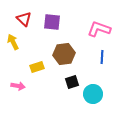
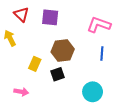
yellow rectangle: (37, 67) -> (35, 64), turned -48
black square: (72, 82) -> (57, 74), moved
pink arrow: (18, 86) -> (21, 92), moved

